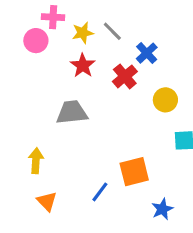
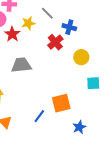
yellow star: (83, 33) -> (28, 23), moved
blue cross: (147, 53) -> (69, 27), turned -32
red star: (83, 66) -> (12, 34), moved

